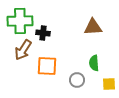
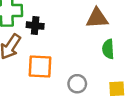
green semicircle: (94, 63) -> (108, 49), moved

